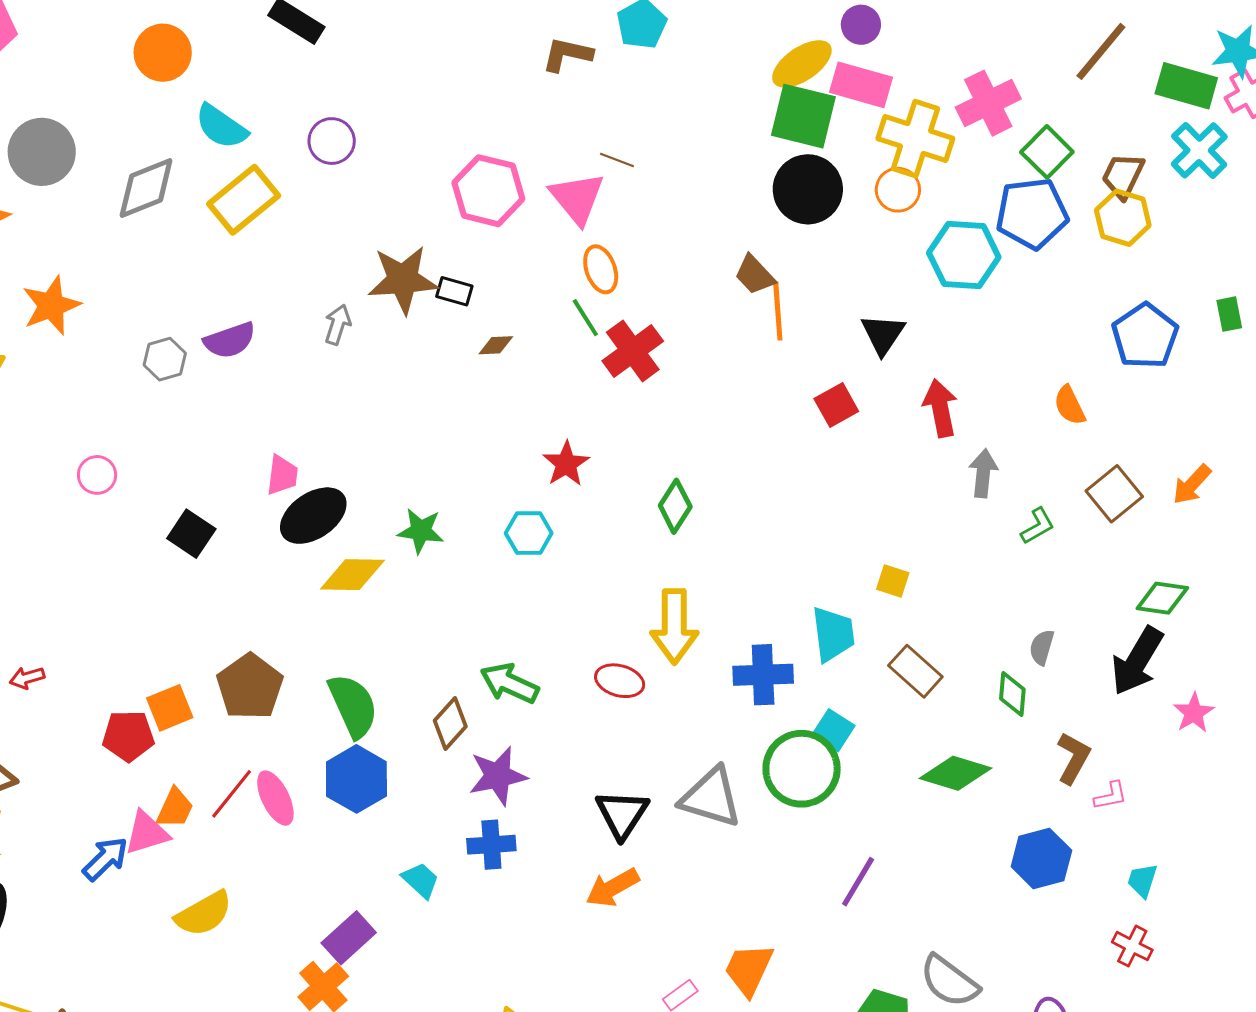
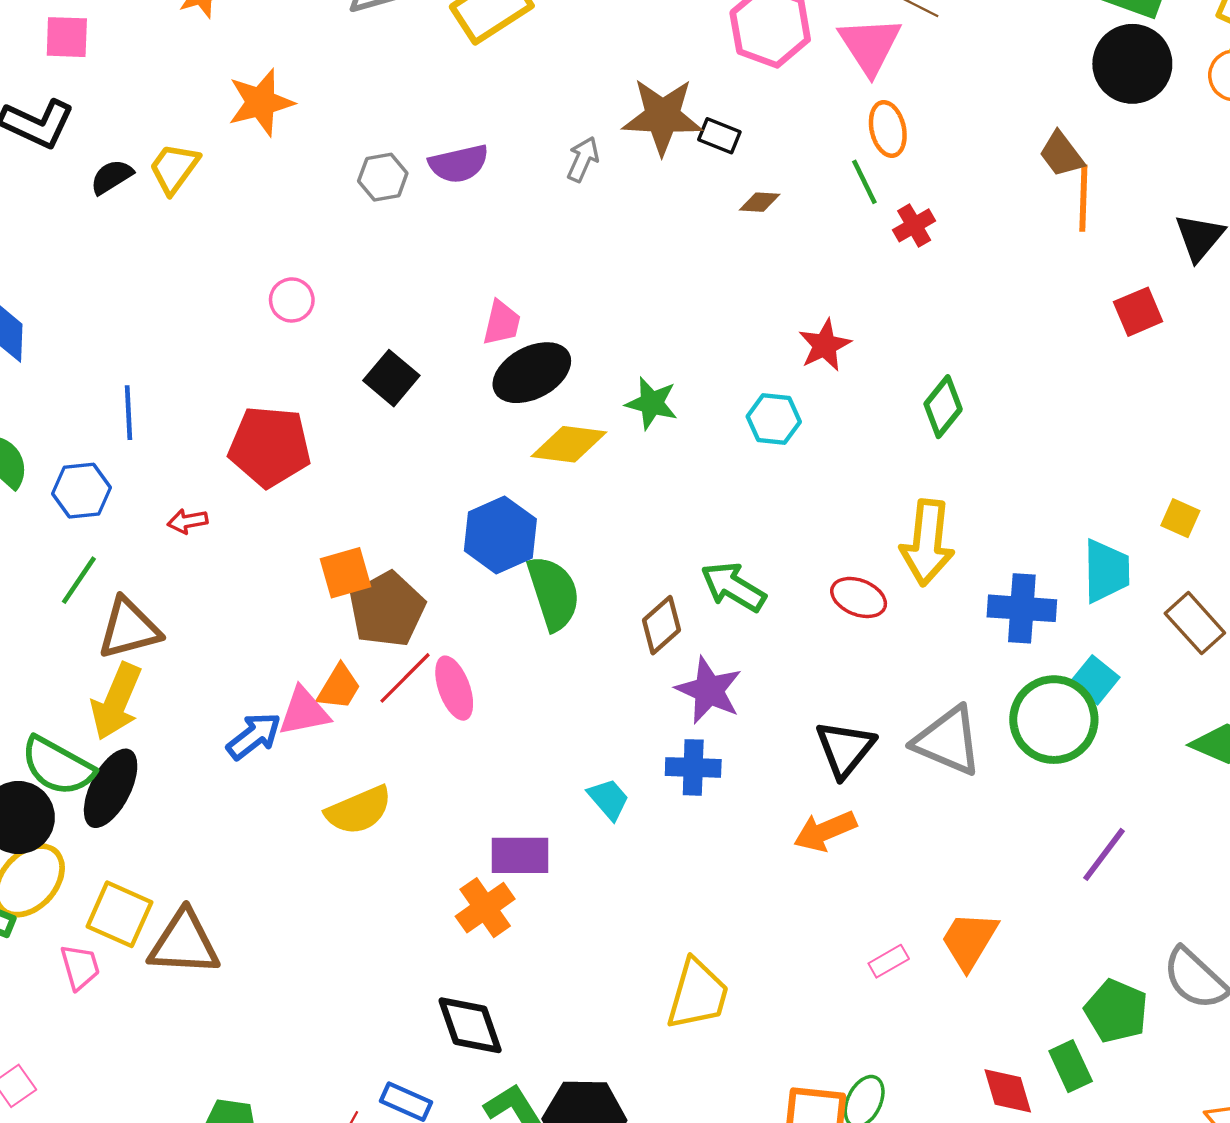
red cross: (633, 351) -> (914, 225), size x0.6
brown pentagon: (250, 687) -> (387, 609), moved
red pentagon: (128, 736) -> (270, 447), moved, size x1.4
purple star: (498, 776) -> (709, 690), turned 30
blue hexagon: (356, 779) -> (500, 535), moved
purple rectangle: (349, 938) -> (520, 855), turned 36

